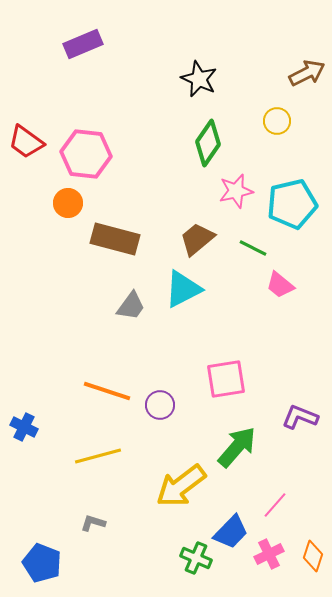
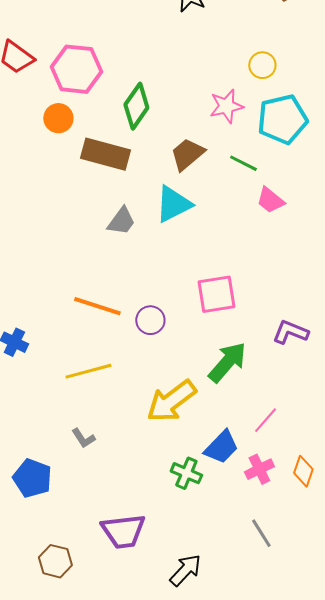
yellow circle: (277, 121) -> (262, 65), moved
green diamond: (208, 143) -> (136, 106), moved
gray L-shape: (93, 523) -> (83, 438), turned -140

